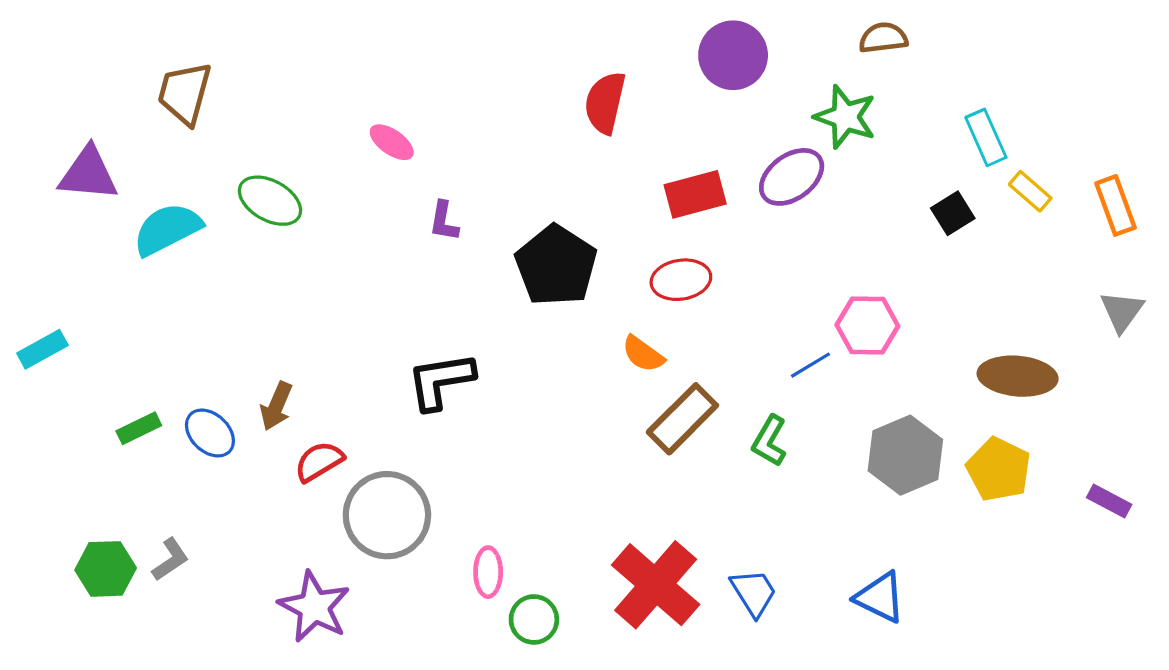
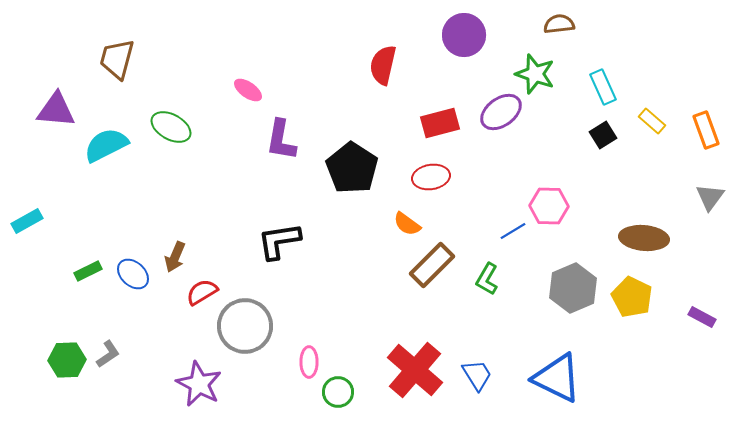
cyan rectangle: (986, 137) -> (603, 87), moved
purple L-shape: (444, 221) -> (281, 140), size x1.6
blue triangle: (880, 597) -> (557, 378), size x1.5

